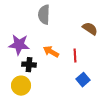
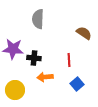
orange arrow: (51, 52) -> (45, 77), moved, turned -35
black cross: (29, 65) -> (34, 58), moved

